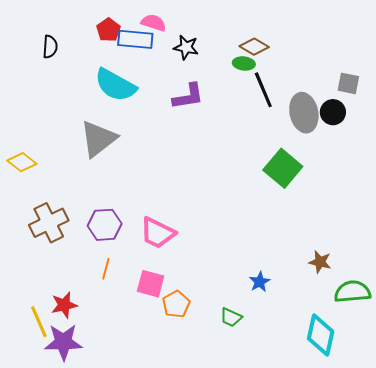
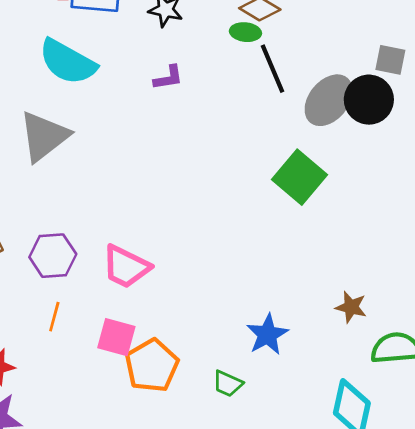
purple L-shape: (188, 96) -> (168, 78), size x0.7
black circle: (333, 112) -> (369, 100), size x1.4
gray ellipse: (304, 113) -> (329, 100), turned 51
blue star: (260, 282) -> (267, 335), size x1.4
orange pentagon: (176, 304) -> (152, 366), size x1.4

